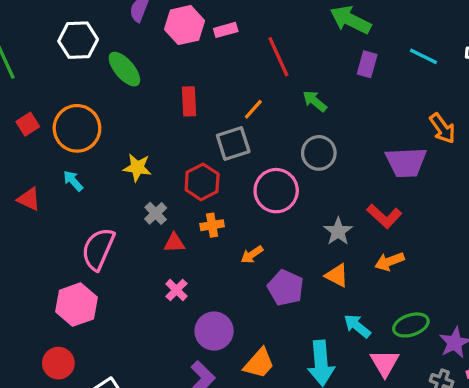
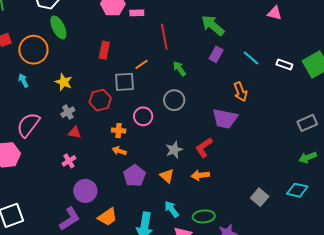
green ellipse: (124, 69) -> (58, 27), moved
orange arrow: (442, 128) -> (240, 92), moved
pink circle: (276, 191) -> (143, 116), size x0.7
red L-shape: (384, 216) -> (204, 148), turned 90
orange cross: (212, 225) -> (119, 131), moved
orange arrow: (252, 255) -> (119, 151), turned 40

